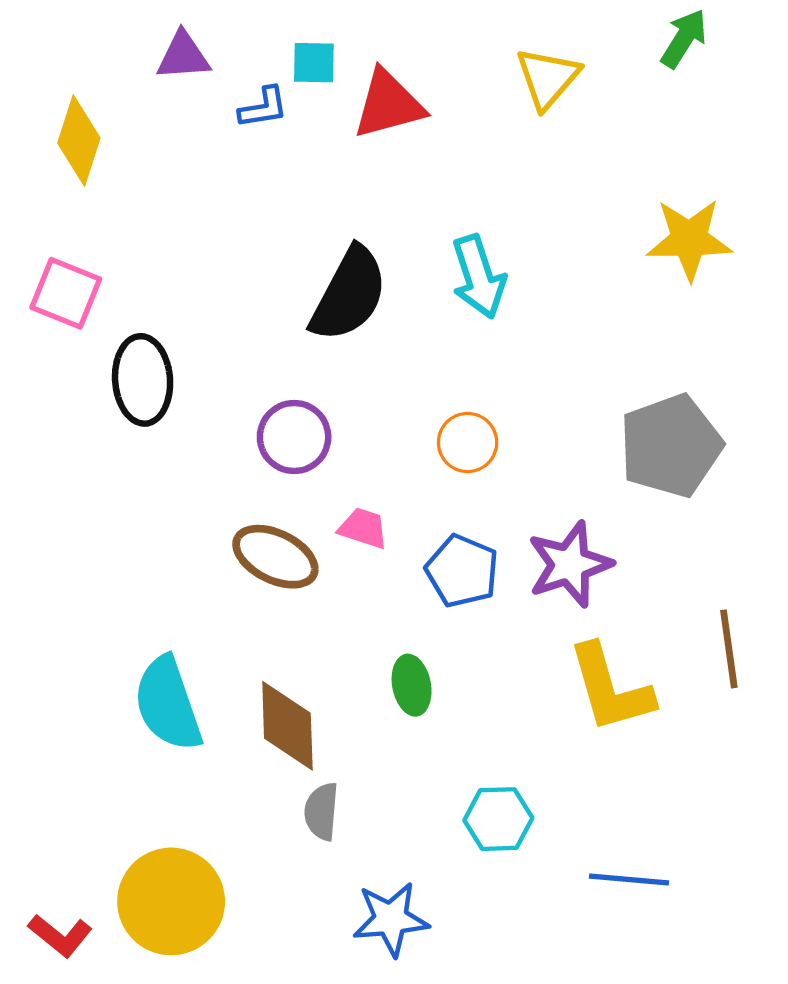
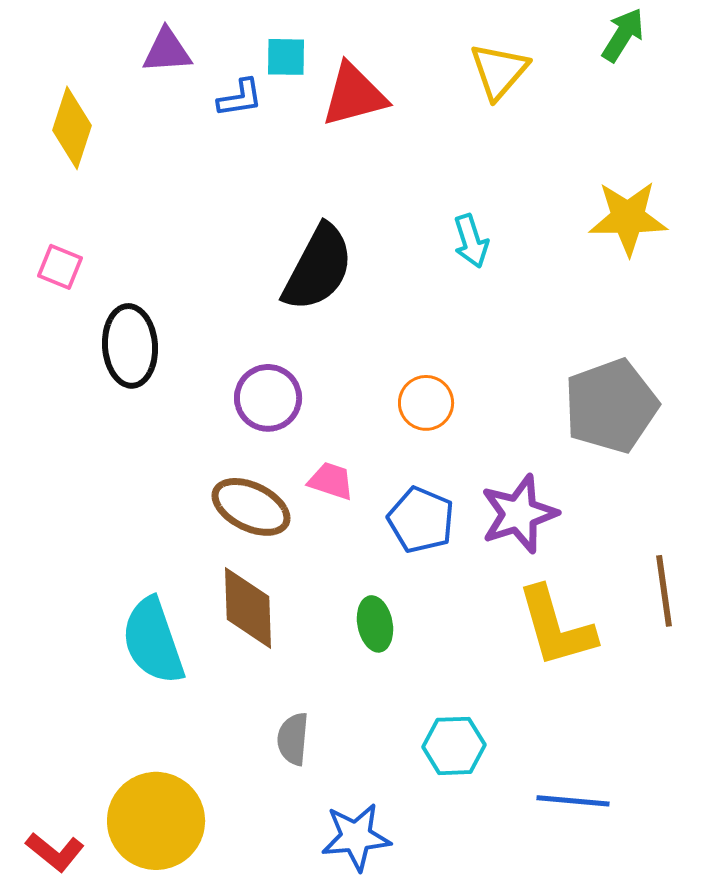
cyan arrow: (479, 277) -> (471, 241), moved, size x0.7
pink square: (66, 293) -> (60, 267), size x0.7
brown diamond: (287, 726) -> (248, 608), moved

